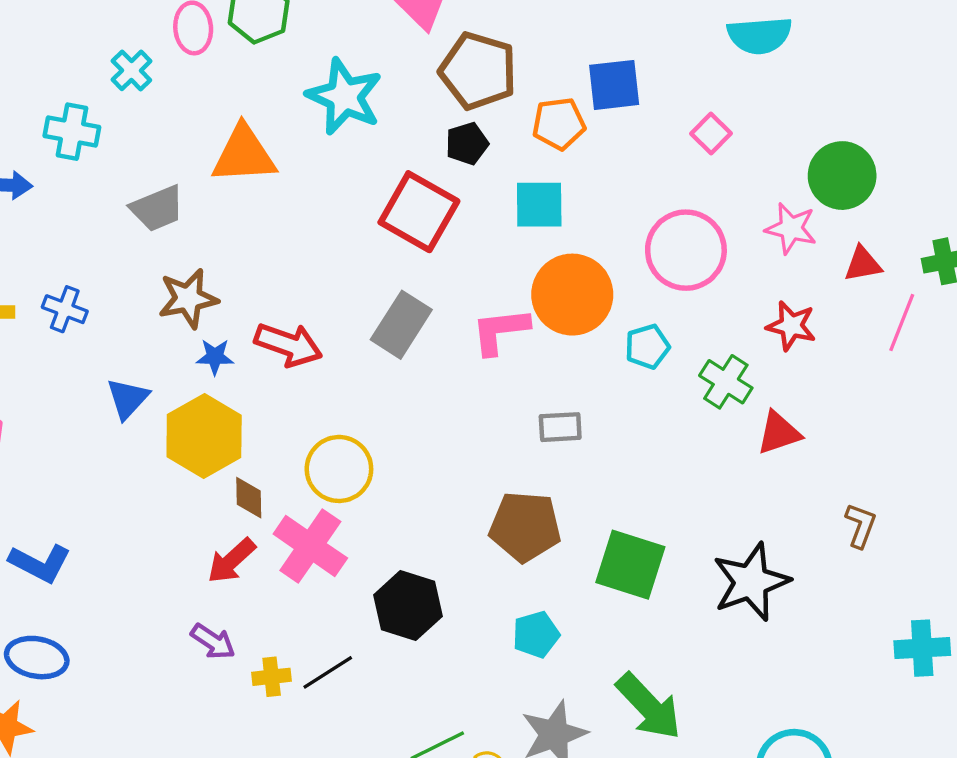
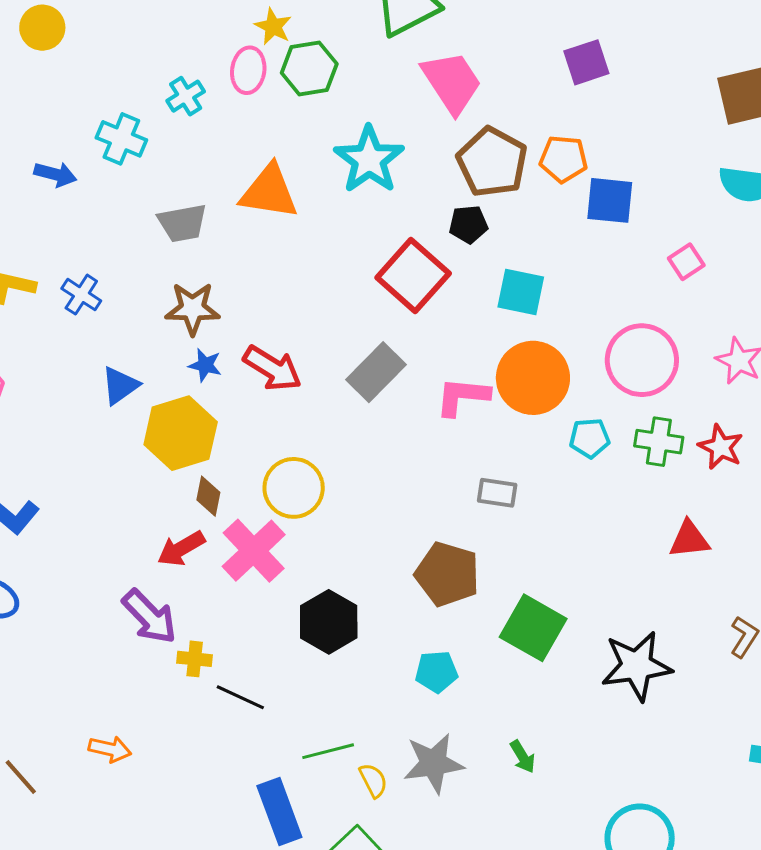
orange pentagon: (559, 124) -> (563, 159), moved
green cross: (726, 382) -> (659, 442), moved, turned -36
purple arrow: (213, 642) -> (149, 617), size x1.5
black line: (328, 672) -> (240, 697), moved, turned 45
green arrow: (649, 706) -> (523, 757), size x0.5

